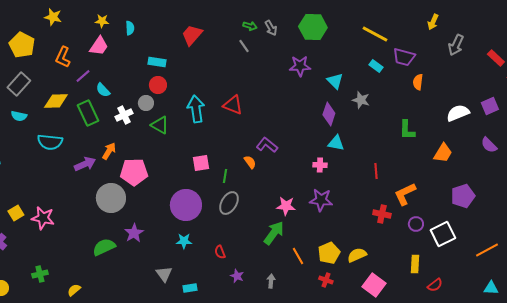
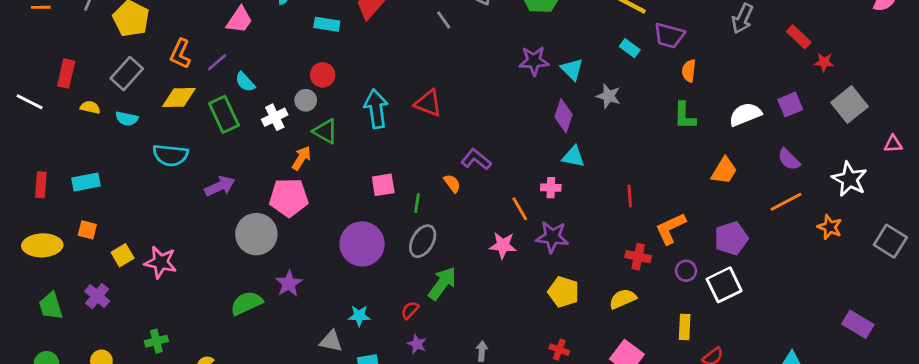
orange L-shape: (63, 57) -> (180, 54), moved
cyan rectangle: (157, 62) -> (327, 24), moved
purple star: (300, 66) -> (534, 61), moved
green L-shape: (407, 130) -> (685, 116), moved
orange arrow: (109, 151) -> (301, 158), moved
purple pentagon: (463, 196) -> (731, 238), moved
green arrow: (274, 233) -> (442, 283), moved
cyan star: (184, 241) -> (359, 316), moved
orange line: (487, 250) -> (786, 202), moved
red semicircle: (220, 252) -> (410, 310), turned 64
yellow pentagon: (329, 253) -> (563, 292), moved, turned -30
yellow semicircle: (357, 255) -> (623, 299), moved
orange line: (298, 256) -> (520, 209), moved
gray triangle: (164, 274) -> (331, 341), turned -42
purple star: (237, 276) -> (417, 344), moved

